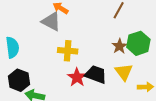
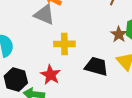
red star: (77, 77) -> (50, 75), moved

